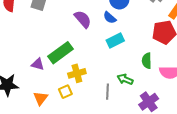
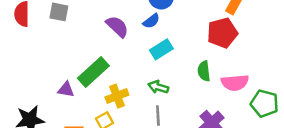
blue semicircle: (110, 18) -> (151, 21), turned -72
green arrow: (125, 79) -> (158, 87), moved

